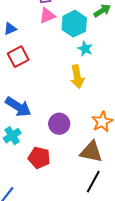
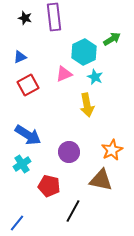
pink triangle: (47, 16) -> (64, 74), moved
black line: (93, 182) -> (73, 211), moved

